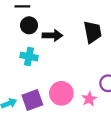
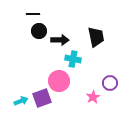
cyan cross: (29, 57) -> (73, 59), moved
pink circle: (61, 93) -> (59, 81), moved

